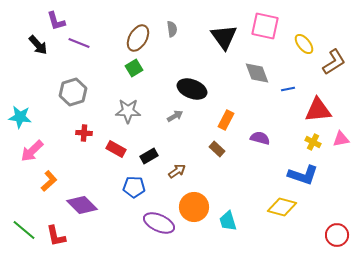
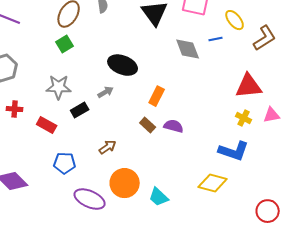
blue line: (288, 89) -> (216, 39), moved
purple semicircle: (260, 138) -> (174, 126), moved
black rectangle: (149, 156) -> (80, 110), moved
cyan trapezoid: (228, 221) -> (159, 197), turned -30

